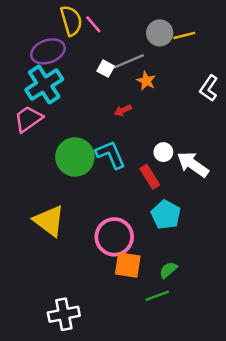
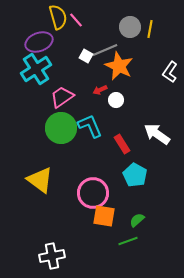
yellow line: (184, 35) -> (150, 29), turned -66
orange star: (146, 81) -> (119, 66), size x1.8
pink trapezoid: (28, 119) -> (62, 97), moved
white circle: (163, 152) -> (116, 100), moved

